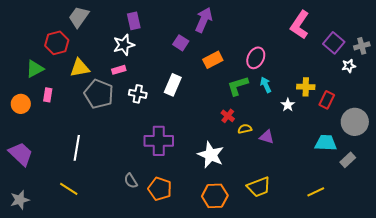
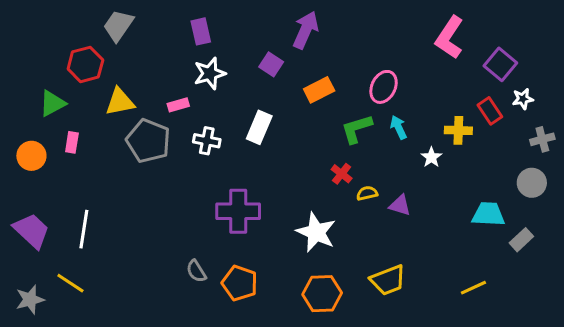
white star: (124, 45) -> (210, 73), moved
gray cross: (362, 46) -> (542, 139), moved
red rectangle: (327, 100) -> (490, 111), moved, turned -60
gray circle: (355, 122) -> (532, 183), size x0.7
white line: (77, 148) -> (84, 229), moved
yellow line: (69, 189) -> (70, 283), moved

